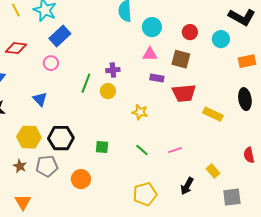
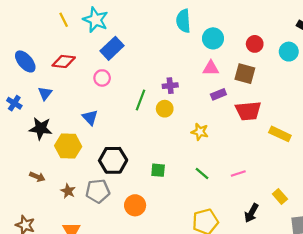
purple rectangle: (157, 78) -> (218, 94), turned -32
yellow hexagon: (29, 137) -> (68, 146), moved

